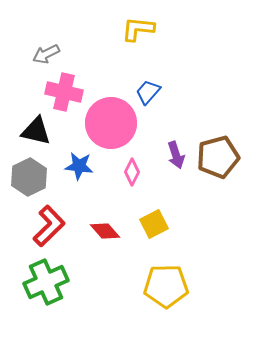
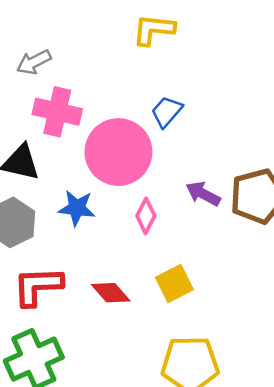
purple arrow: (176, 155) -> (203, 194), turned 136
red L-shape: (49, 226) -> (38, 286), turned -138

